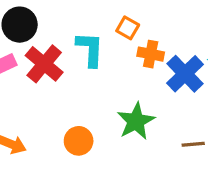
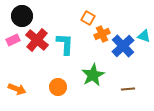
cyan L-shape: (90, 49) -> (65, 44), moved
orange cross: (151, 54) -> (102, 34), turned -35

